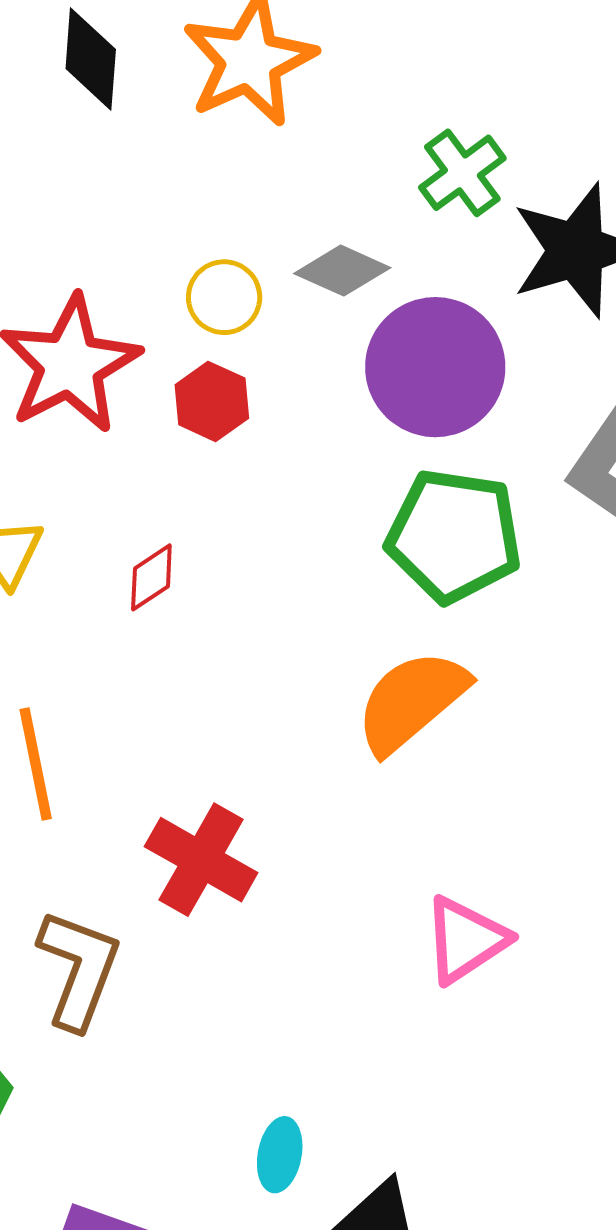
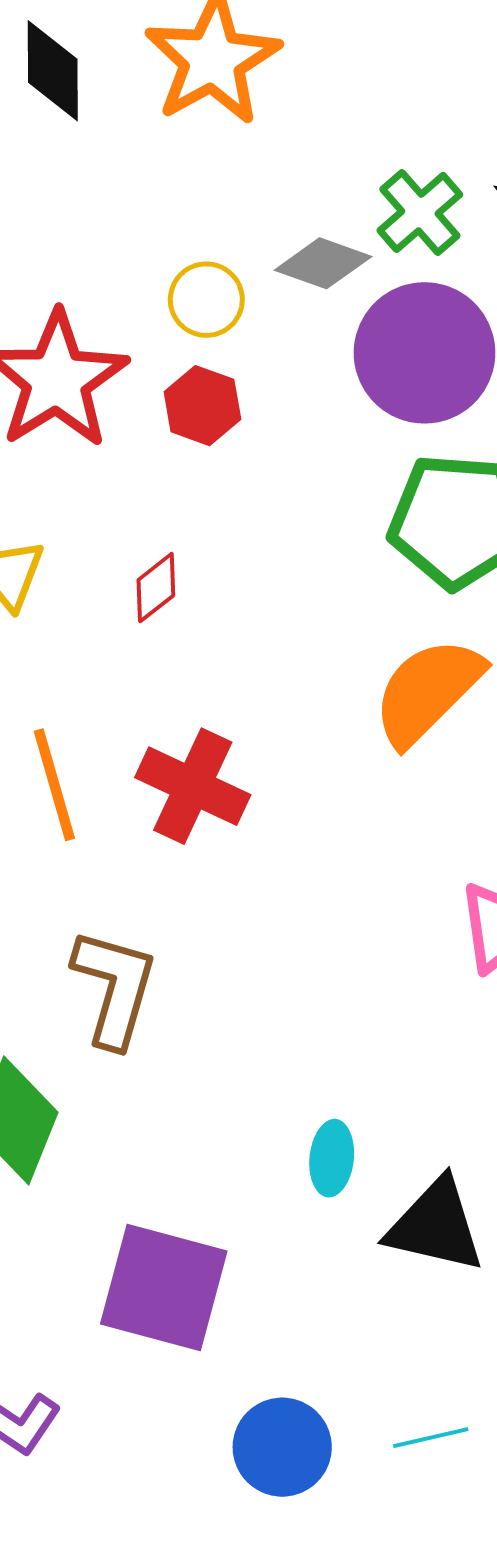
green cross: (462, 173) -> (420, 212), moved
red cross: (201, 860) -> (193, 786), moved

